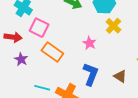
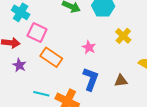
yellow cross: (113, 26) -> (123, 36), moved
brown triangle: (120, 76) -> (121, 81), turned -40

